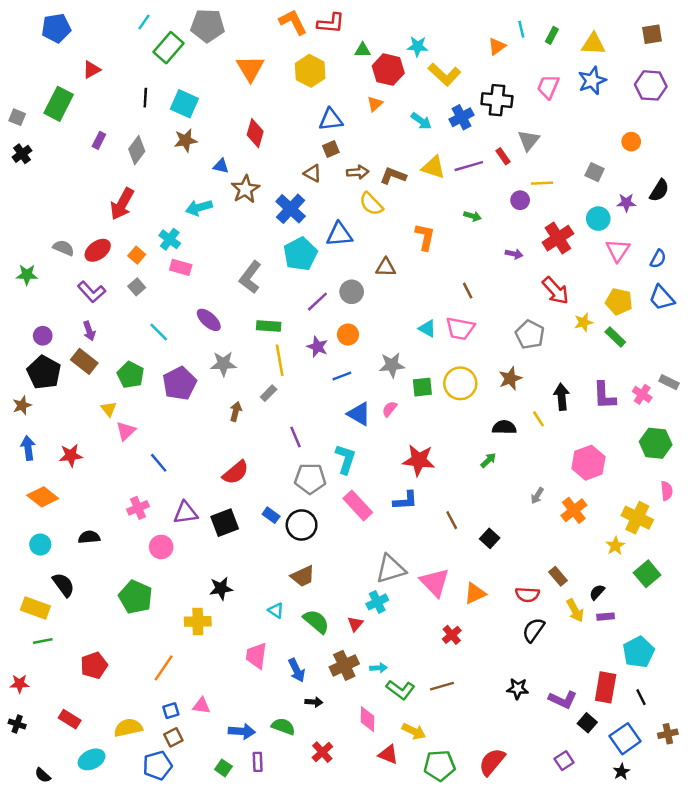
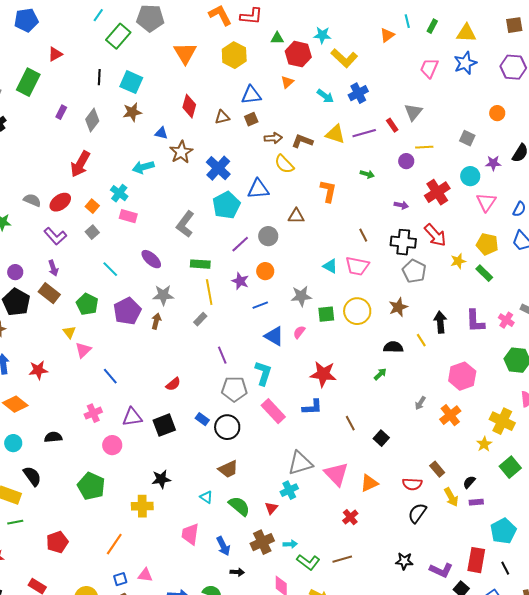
black cross: (497, 100) -> (403, 242), moved
brown triangle: (313, 173) -> (222, 117), moved, turned -42
brown arrow: (236, 411) -> (156, 321), moved
red semicircle: (236, 472) -> (173, 384), size x0.7

